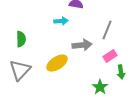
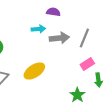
gray arrow: (82, 45) -> (59, 38), moved

